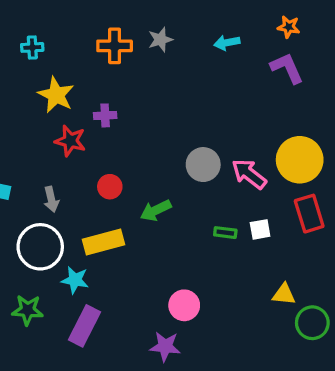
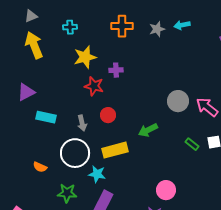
gray star: (160, 40) -> (157, 29), moved
cyan arrow: (227, 43) -> (182, 25), moved
yellow star: (56, 95) -> (85, 57), turned 30
red circle: (110, 187) -> (108, 115), moved
green rectangle: (225, 233) -> (192, 144), turned 32

